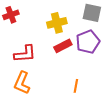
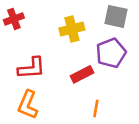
red rectangle: (63, 46) -> (82, 74), moved

